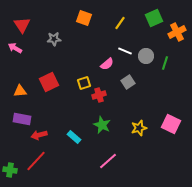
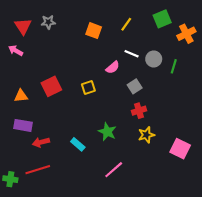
orange square: (84, 18) -> (94, 31), moved
gray star: (54, 39) -> (48, 22), moved
red cross: (99, 95) -> (139, 111), moved
pink square: (171, 124) -> (180, 149), moved
red line: (36, 161) -> (38, 170), turned 30

